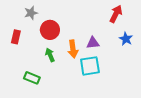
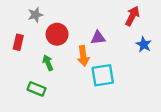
purple triangle: (93, 43) -> (98, 38), moved
green arrow: (50, 55) -> (48, 63), moved

